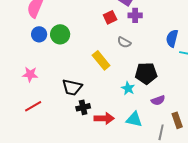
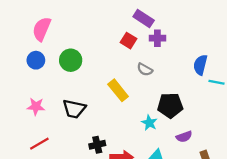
red square: (110, 17) -> (129, 41), turned -32
blue circle: (39, 34) -> (36, 60), moved
black trapezoid: (72, 87) -> (74, 109), moved

